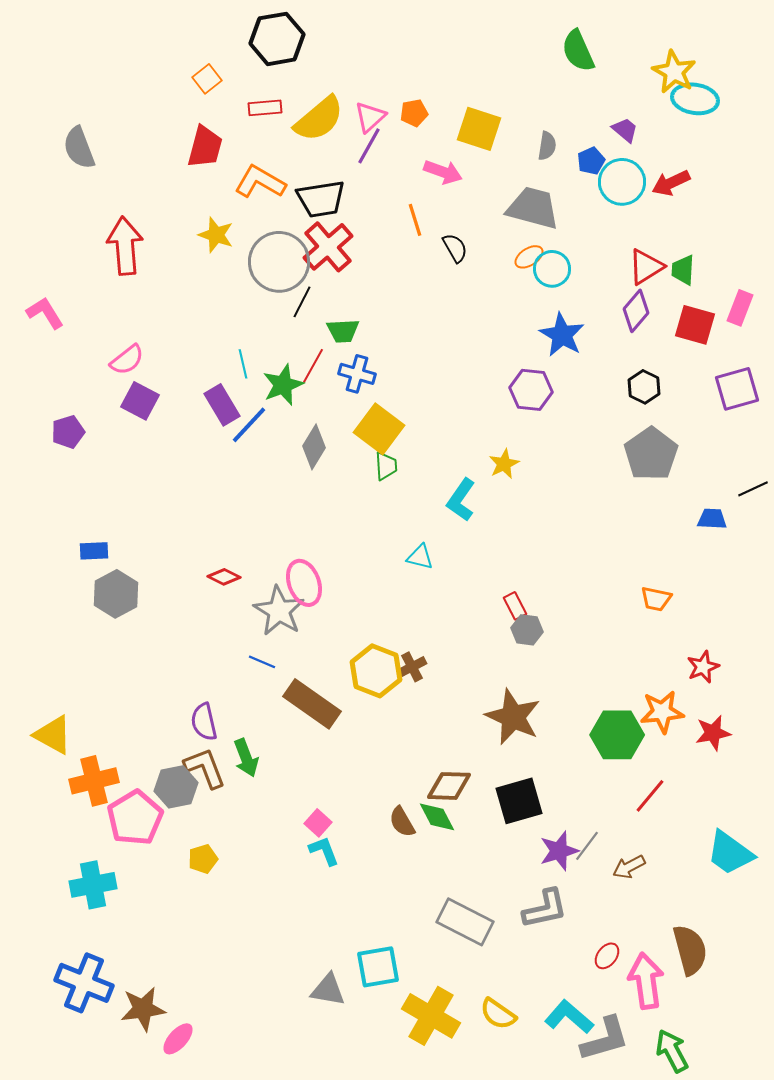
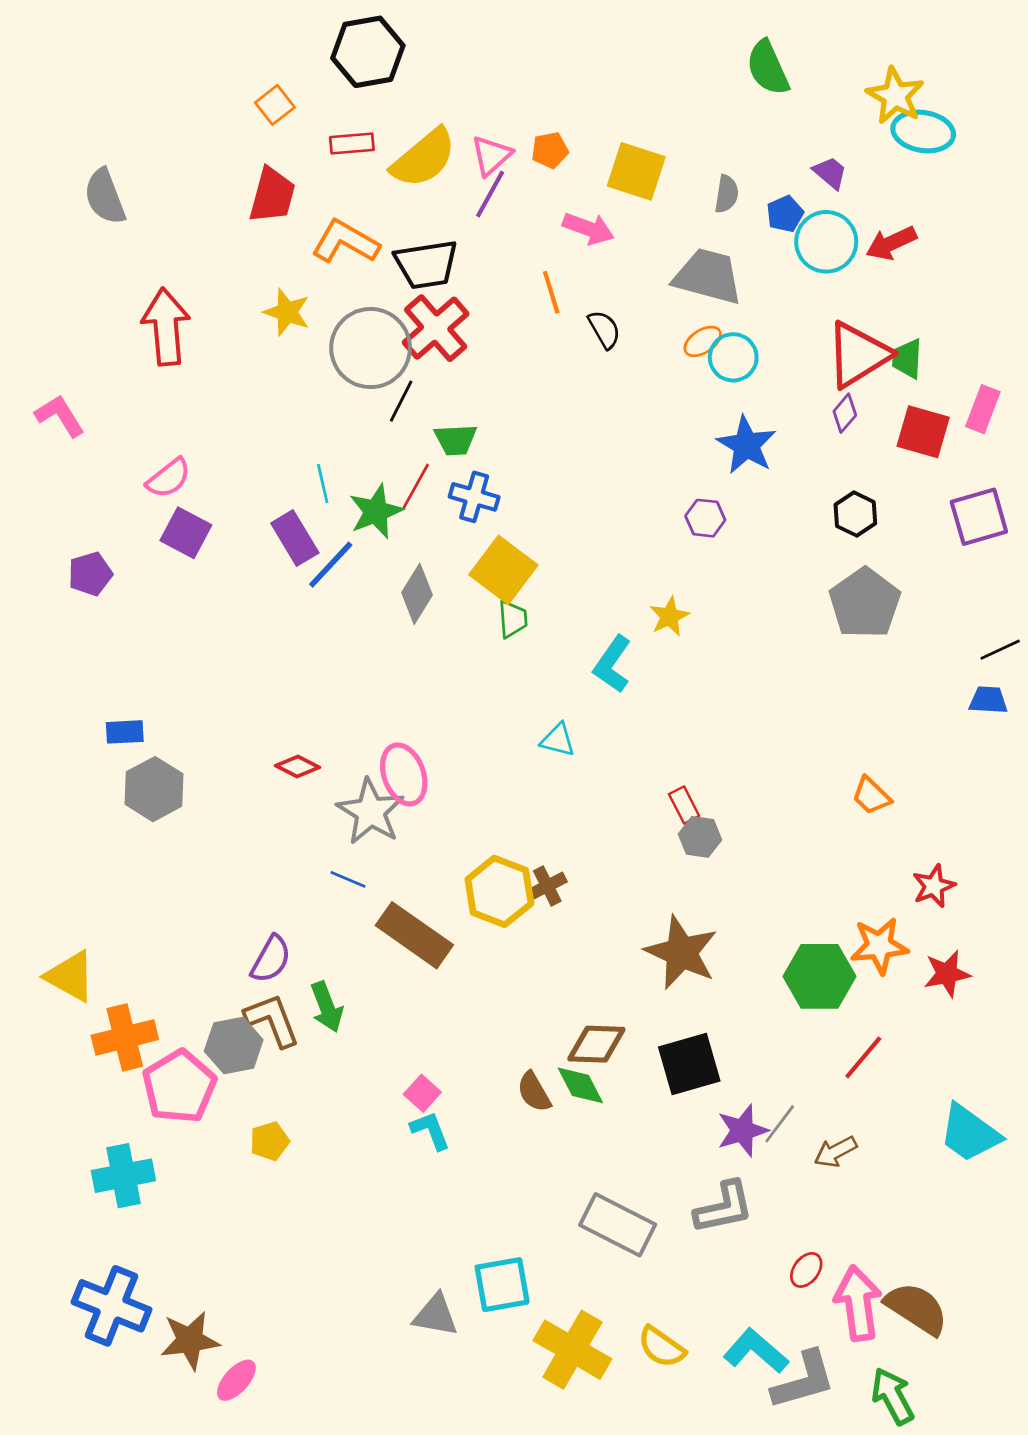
red triangle: (646, 267) -> (858, 355), size x1.4
purple diamond: (636, 311) -> (845, 413), size x0.7
purple hexagon: (531, 390) -> (705, 518), size x0.7
blue trapezoid: (712, 519) -> (988, 700), moved
orange trapezoid: (656, 599) -> (871, 796), turned 32
purple semicircle: (204, 722) -> (271, 959), turned -138
brown semicircle: (690, 950) -> (917, 1308), moved, turned -42

